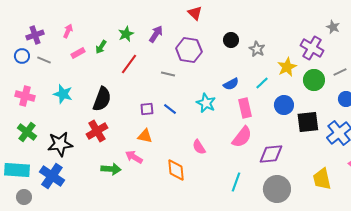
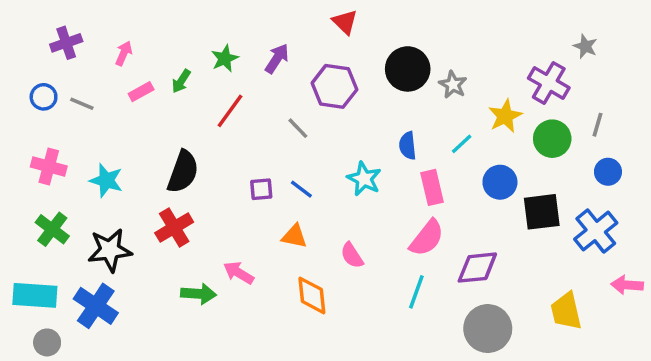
purple cross: (35, 35) -> (66, 43), moved
black circle: (231, 40) -> (408, 69), size x1.6
gray line: (340, 72) -> (598, 125), turned -48
gray line: (168, 74) -> (298, 128), turned 32
blue semicircle: (231, 84) -> (408, 146), turned 112
cyan star: (63, 94) -> (106, 180), moved
orange triangle: (145, 136) -> (294, 236), moved
cyan line: (236, 182) -> (416, 292), moved

